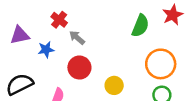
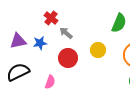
purple triangle: (20, 35) -> (18, 41), moved
yellow circle: (114, 85) -> (98, 50), moved

